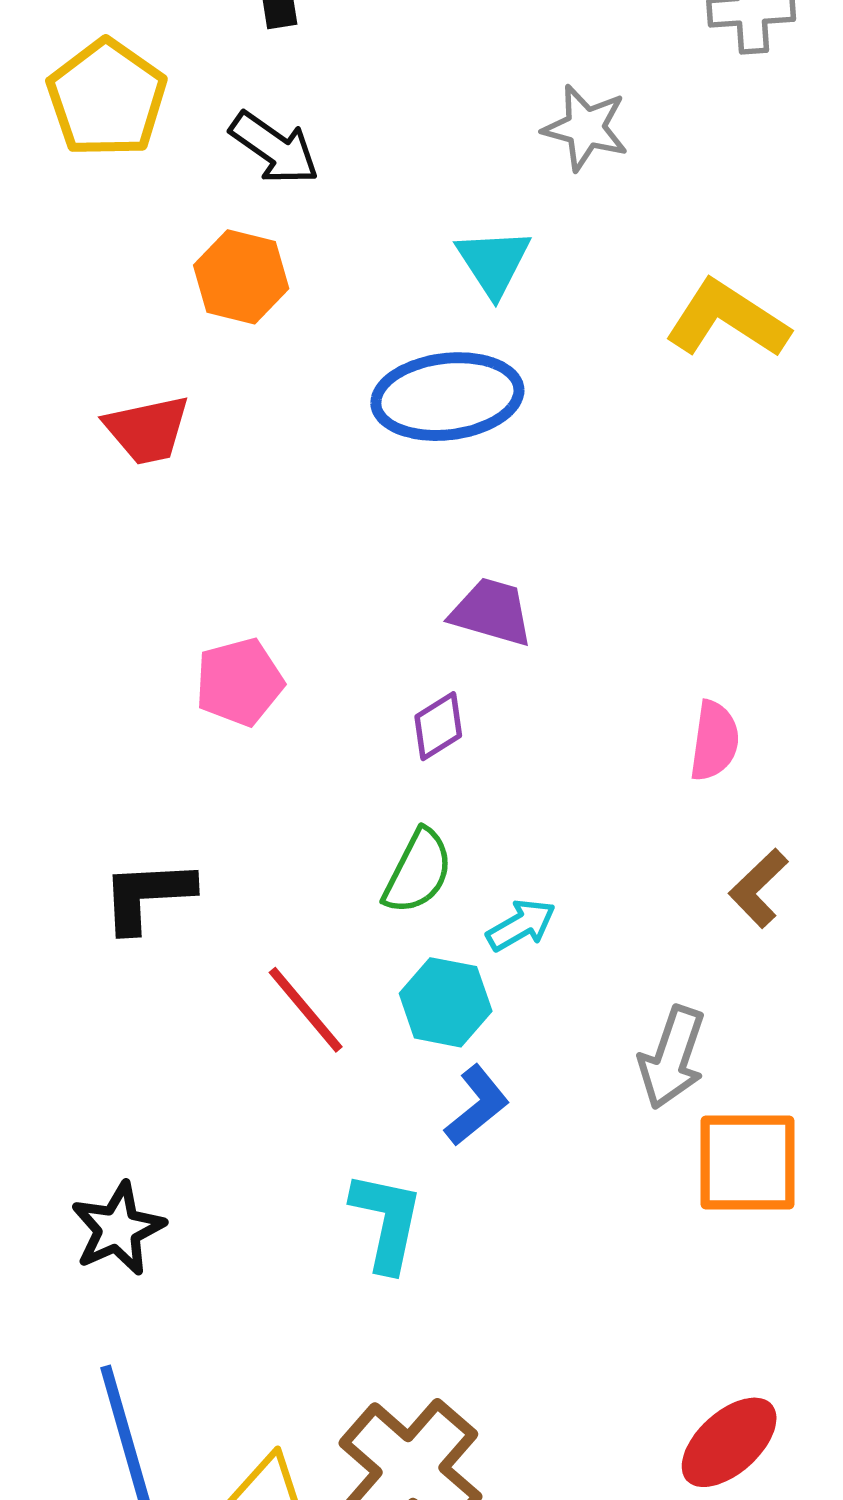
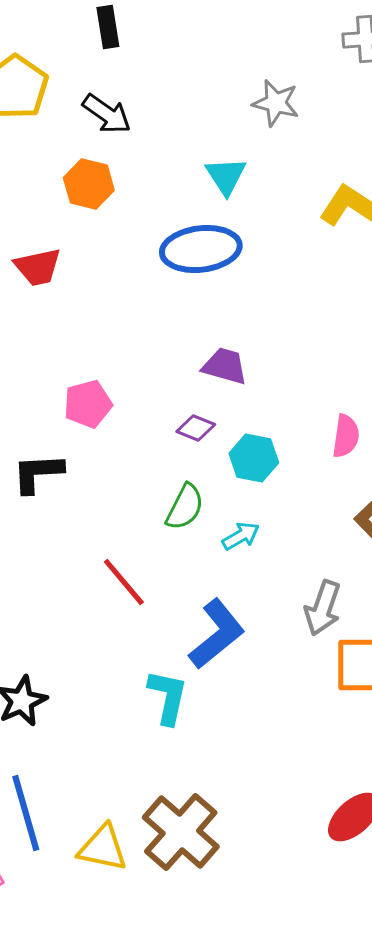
purple diamond: (438, 726) -> (196, 428), turned 54
black L-shape: (147, 896) -> (38, 473), moved
cyan hexagon: (446, 1002) -> (254, 458), moved
blue L-shape: (477, 1105) -> (217, 634), size x1.6

